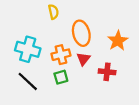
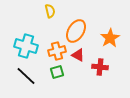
orange ellipse: (81, 33) -> (76, 31), turned 45
red triangle: (83, 59) -> (78, 55), turned -40

